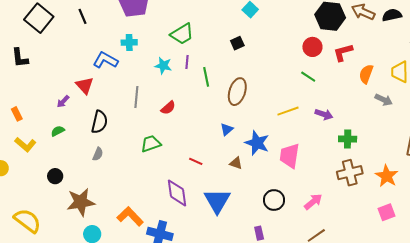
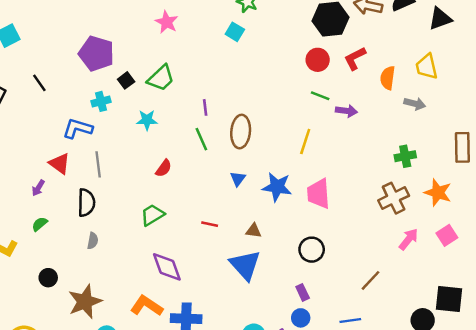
black square: (237, 43) -> (126, 80), moved
purple line: (187, 62) -> (205, 107), moved
green line: (206, 77) -> (201, 139), moved
gray line: (136, 97) -> (98, 164), moved
yellow line: (288, 111) -> (305, 141), turned -40
purple arrow: (324, 114) -> (347, 111), moved
green cross: (348, 139) -> (405, 156), moved
brown triangle: (236, 163) -> (254, 231), moved
purple diamond: (177, 193) -> (167, 267), moved
pink arrow: (313, 202) -> (409, 239), moved

